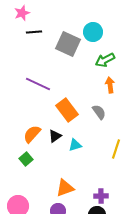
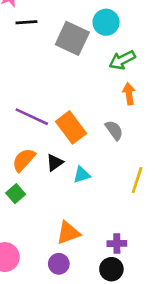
purple line: (38, 84) -> (32, 117), moved

